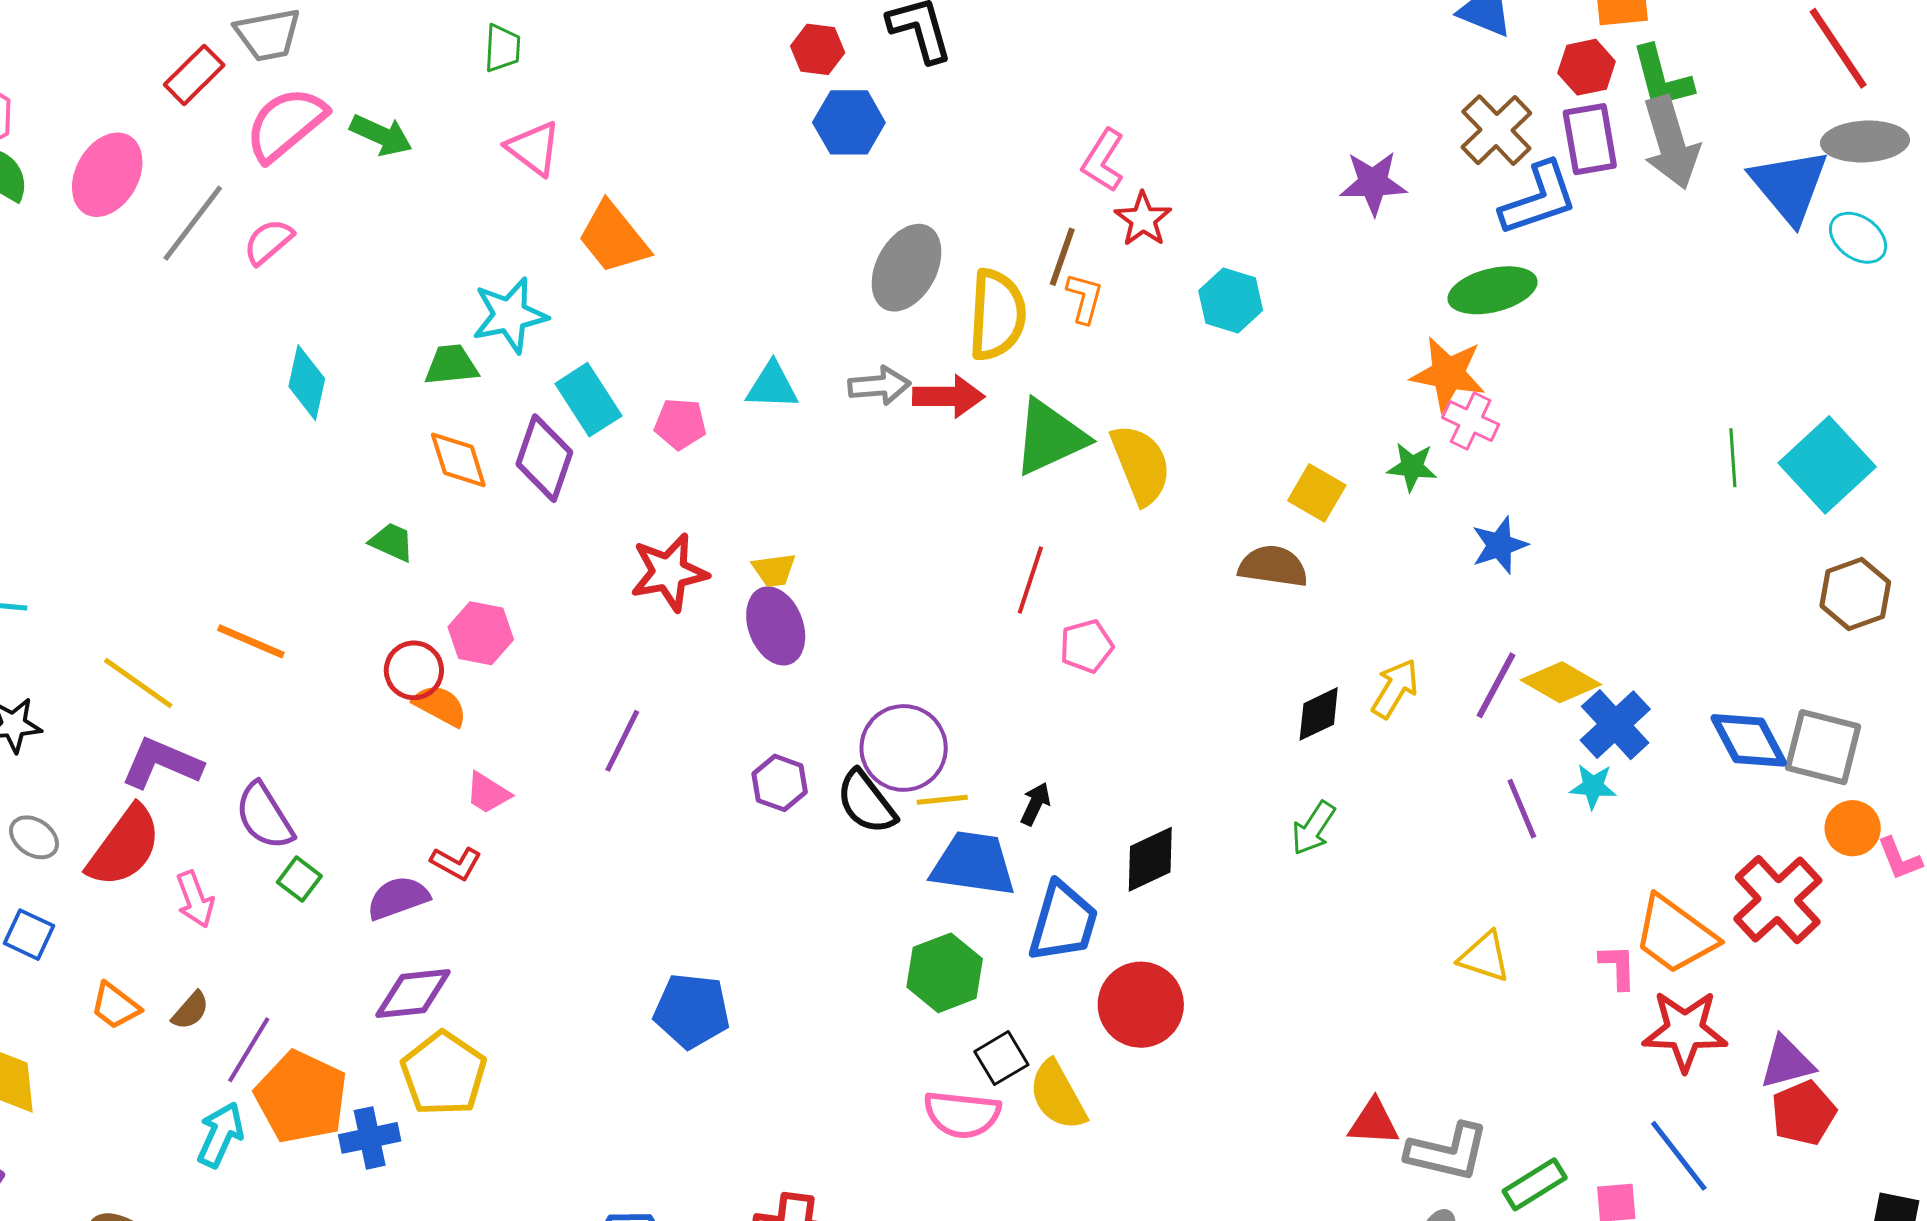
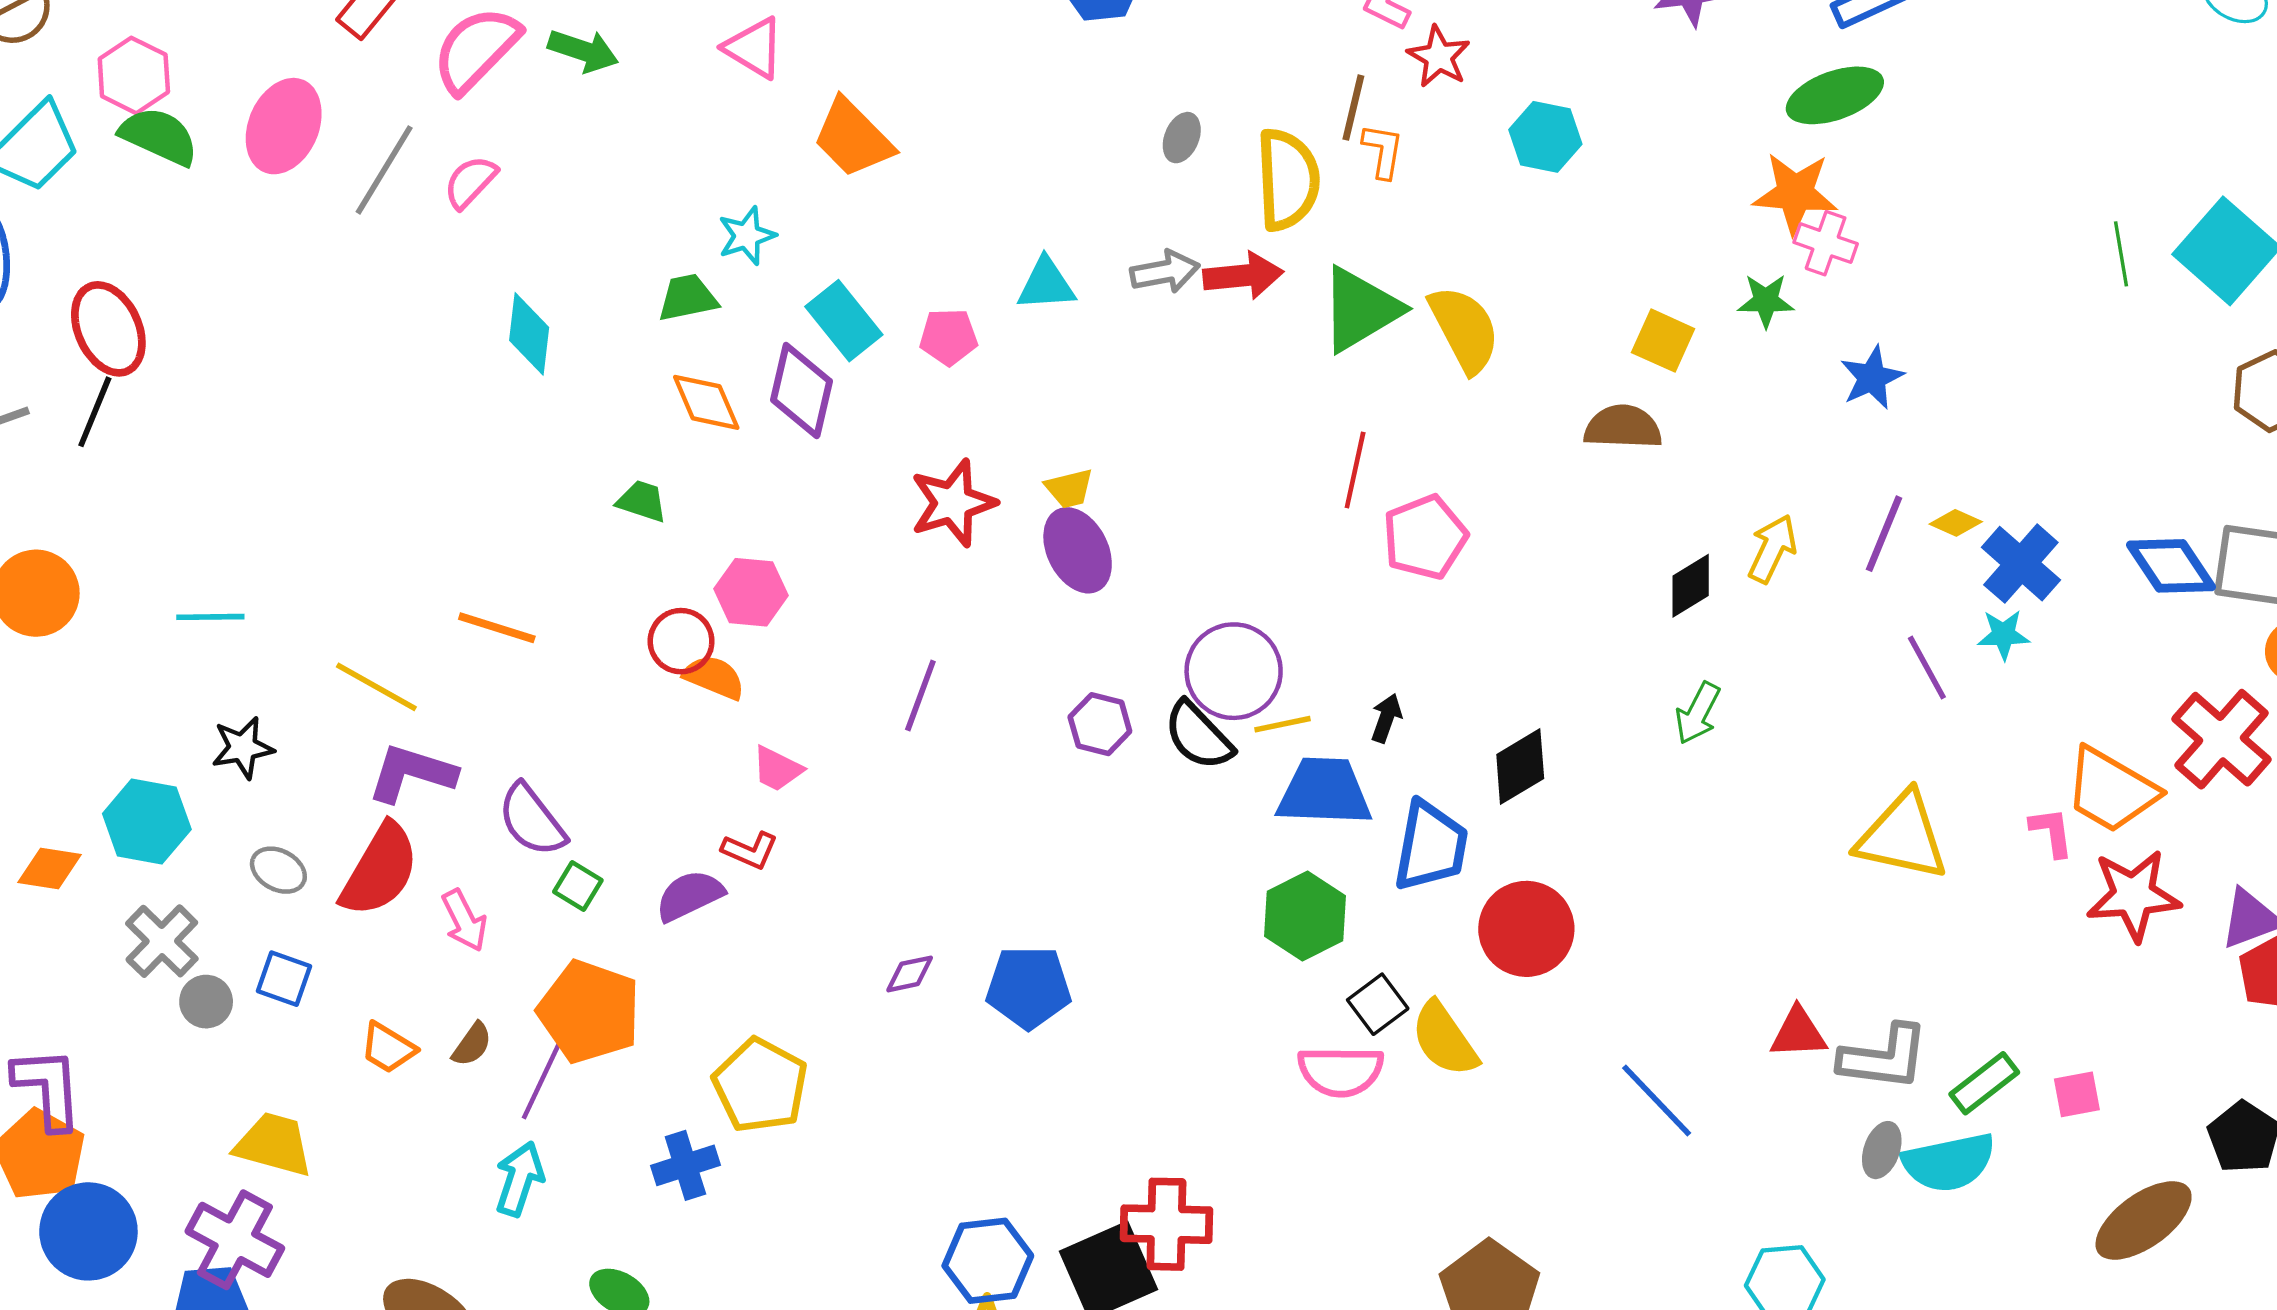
gray ellipse: (907, 268) -> (1182, 138), size x0.5
cyan star: (510, 315) -> (747, 236), size x0.7
pink pentagon: (1086, 646) -> (1425, 537), size x1.4
yellow diamond: (1561, 682) -> (1956, 523), size x0.6
yellow triangle: (1484, 957) -> (1902, 836), size x1.6
purple diamond: (413, 994) -> (910, 974), moved, size x0.6
orange pentagon: (301, 1097) -> (589, 1012), moved
blue line: (1679, 1156) -> (1657, 1101), moved

